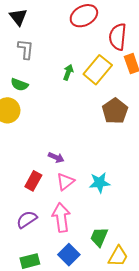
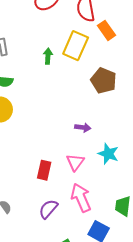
purple arrow: (56, 157) -> (83, 127), moved
cyan star: (100, 183) -> (108, 154), turned -30

